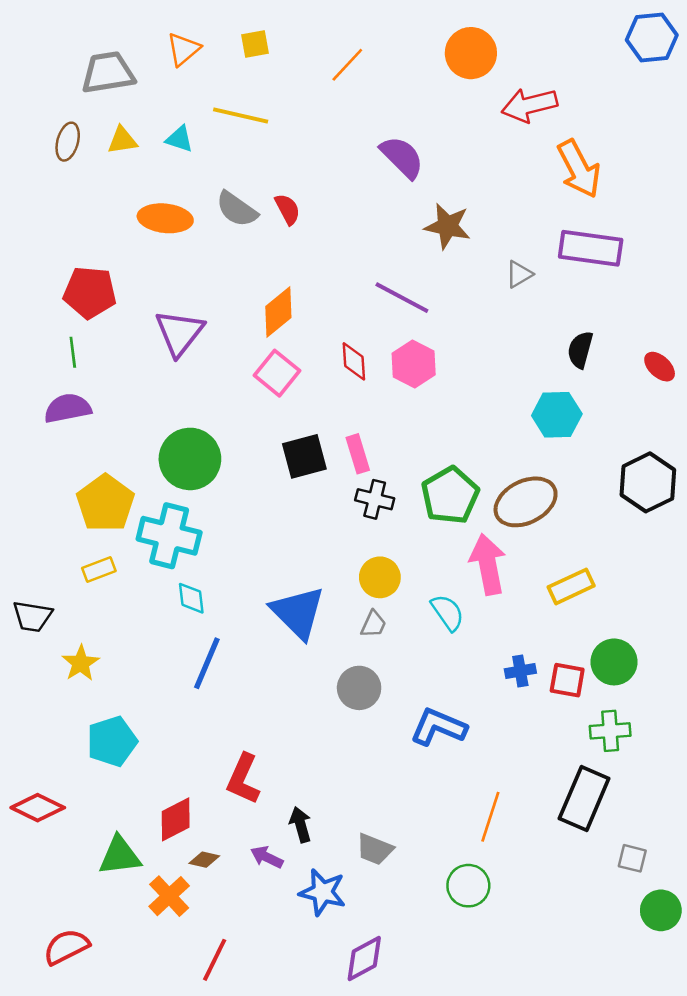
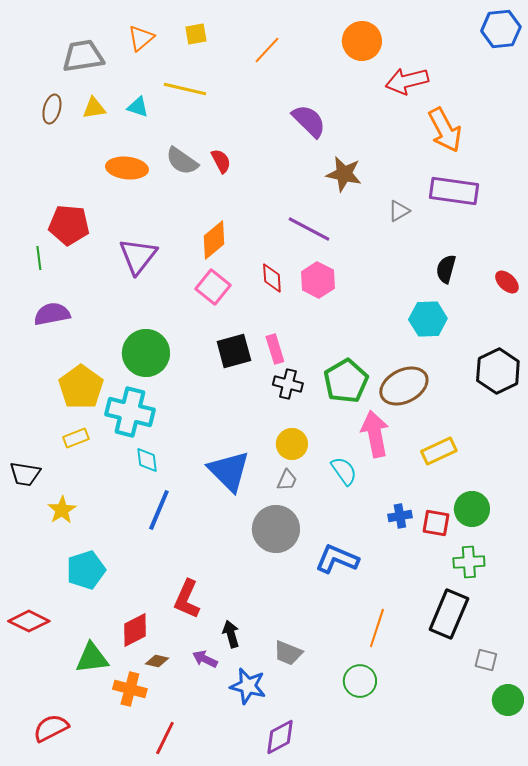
green line: (73, 352) -> (39, 258), moved
gray circle: (359, 688) -> (276, 529), size x1.4
orange cross: (169, 896) -> (130, 689), turned -32

